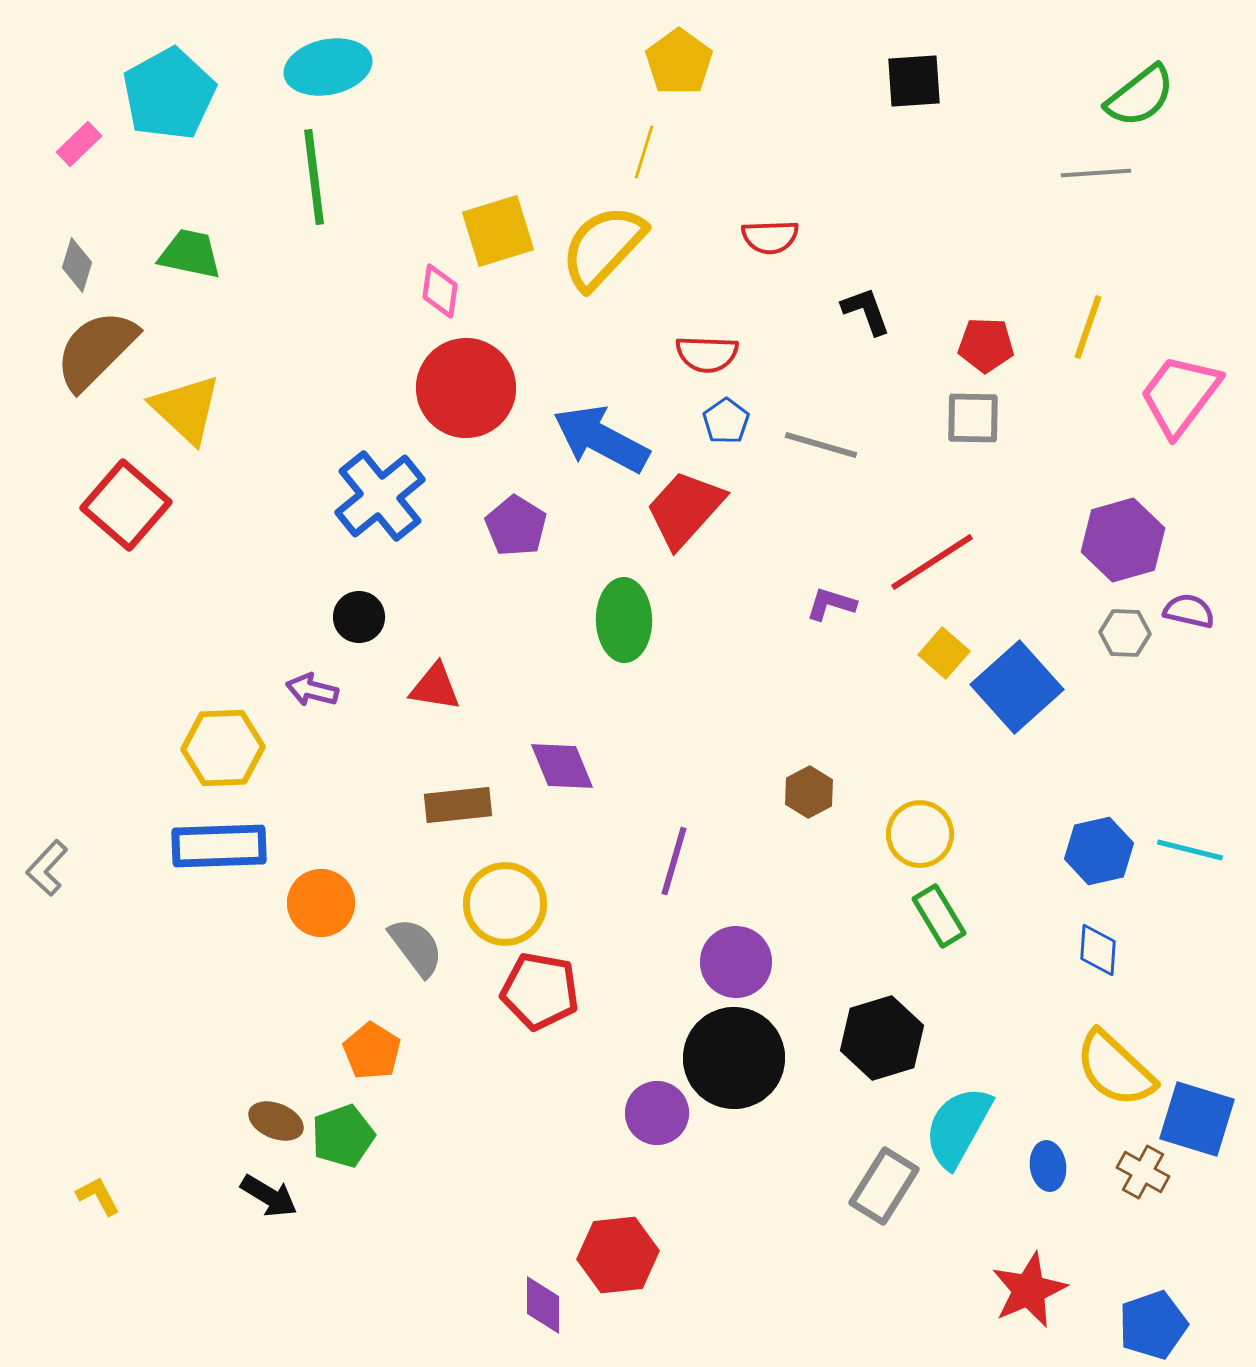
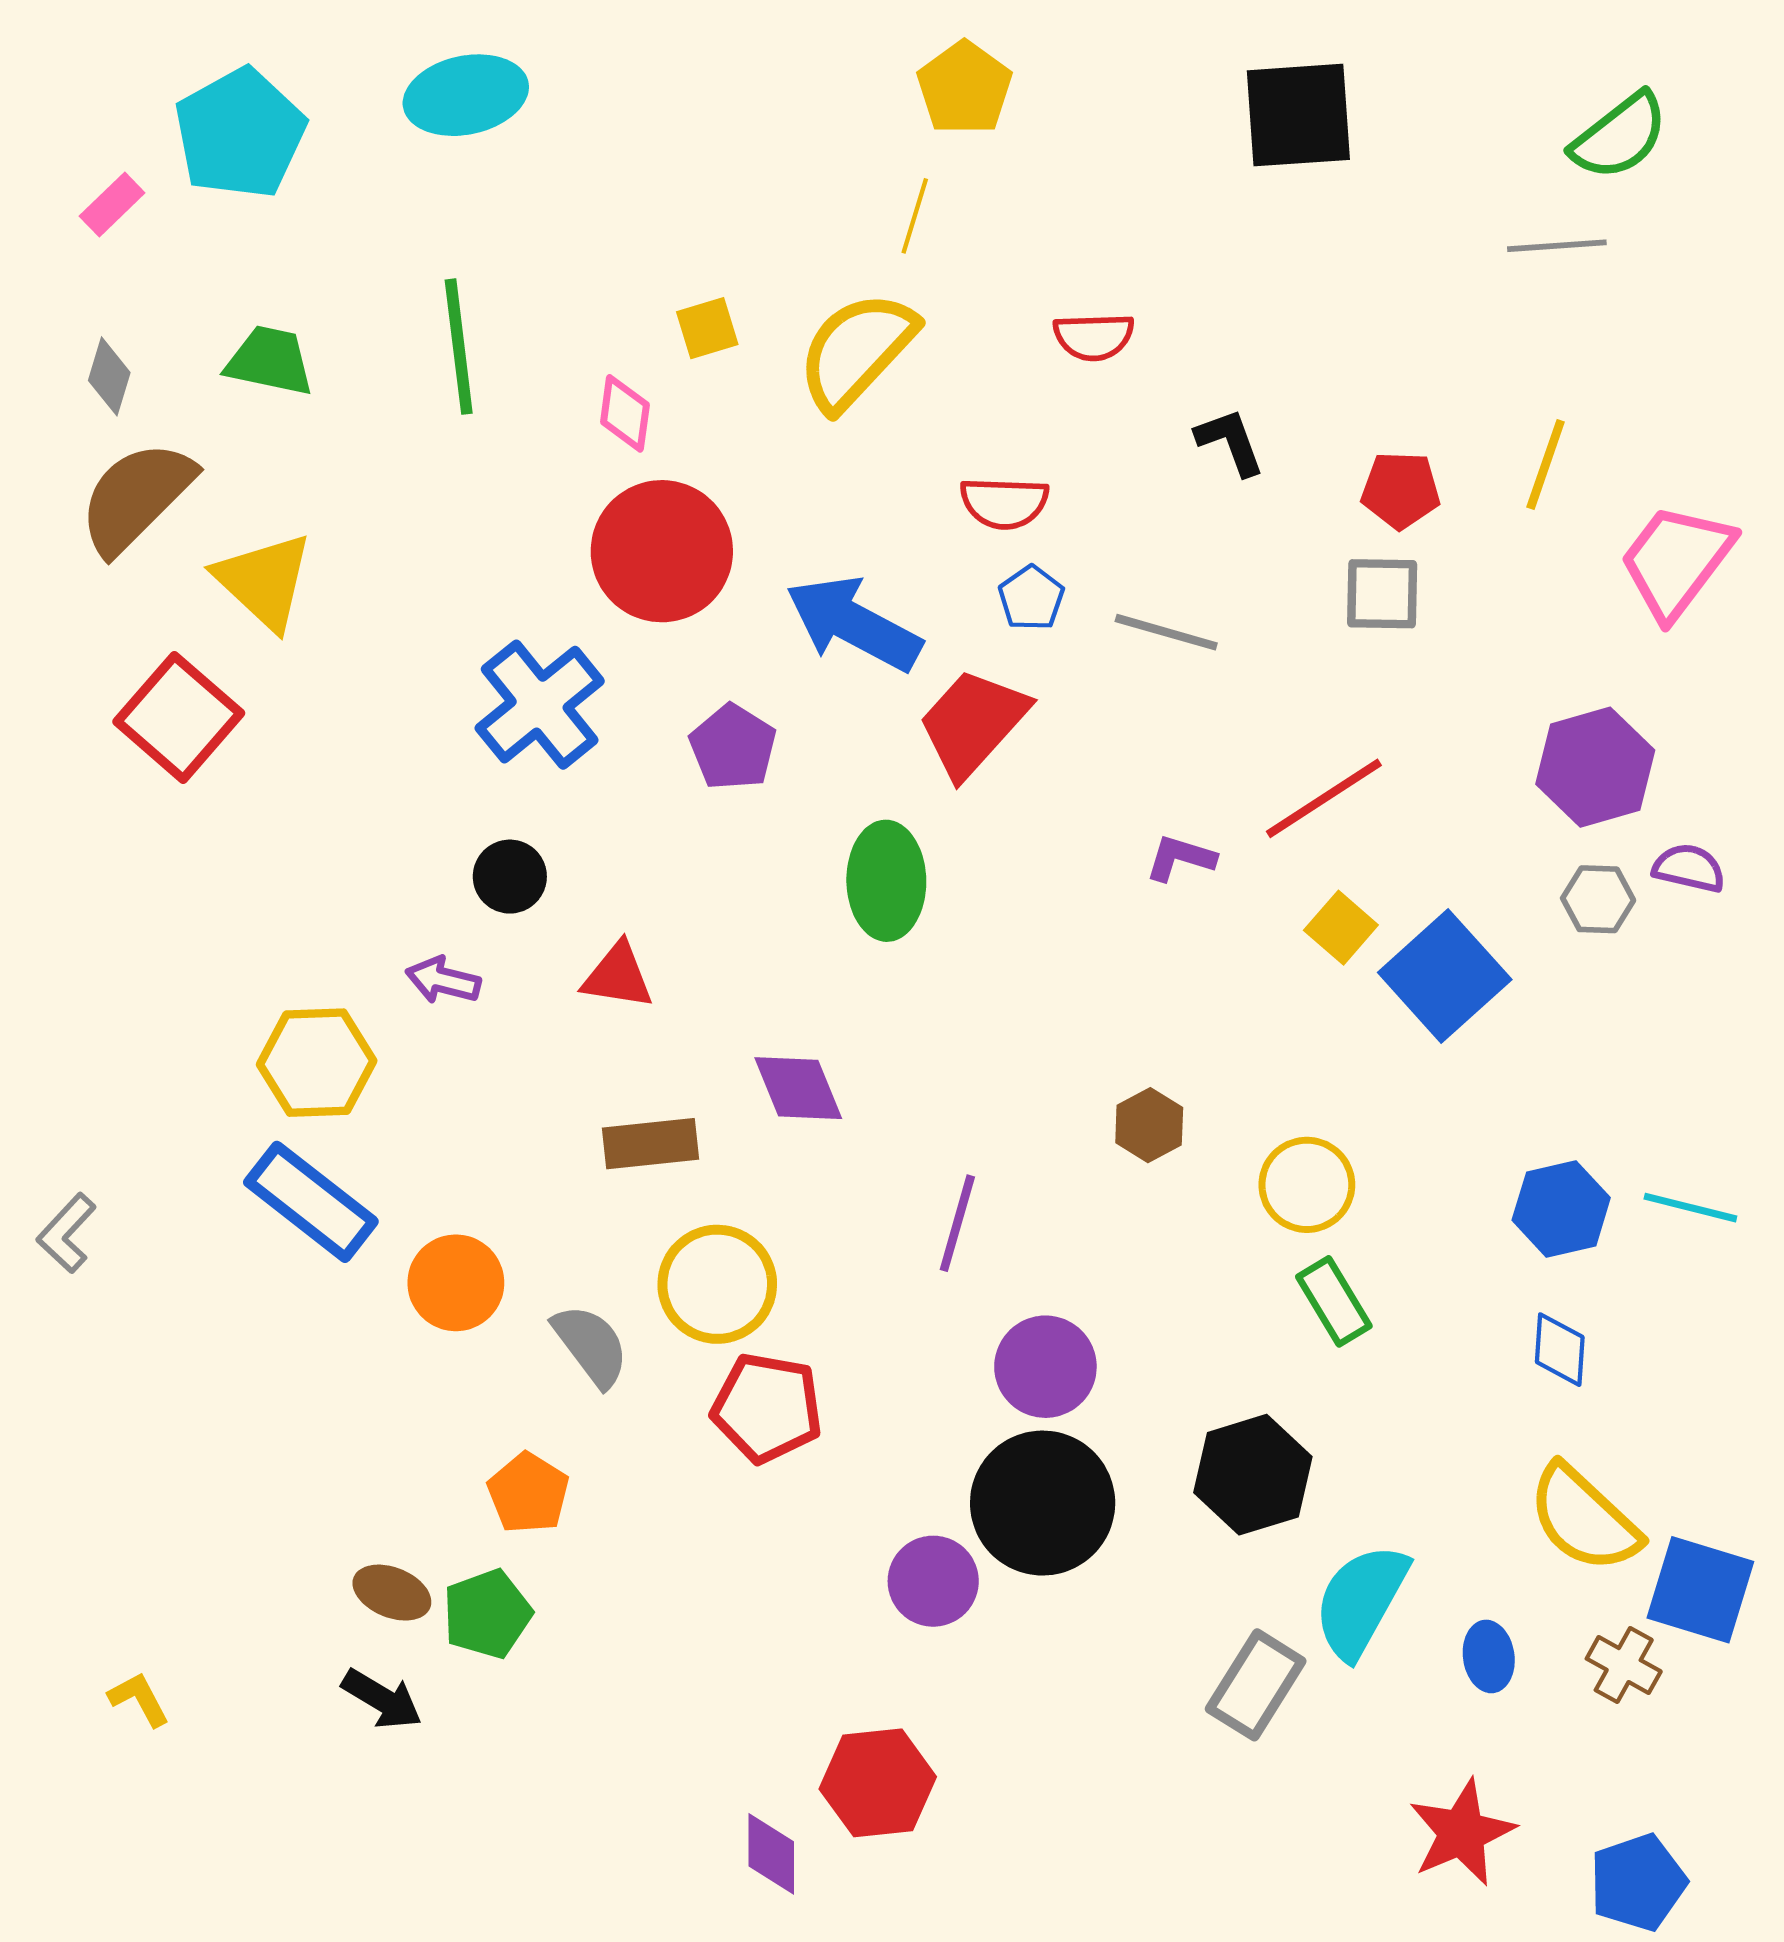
black square: (914, 81) -> (1298, 115), size x1.4
green line: (314, 177) -> (459, 347), moved
yellow square: (498, 231) -> (707, 328), size x0.6
blue rectangle: (219, 846) -> (311, 1202), turned 40

